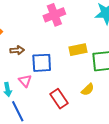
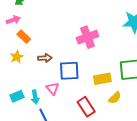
pink cross: (54, 15) -> (87, 37), moved
yellow rectangle: (78, 50) -> (102, 79), moved

